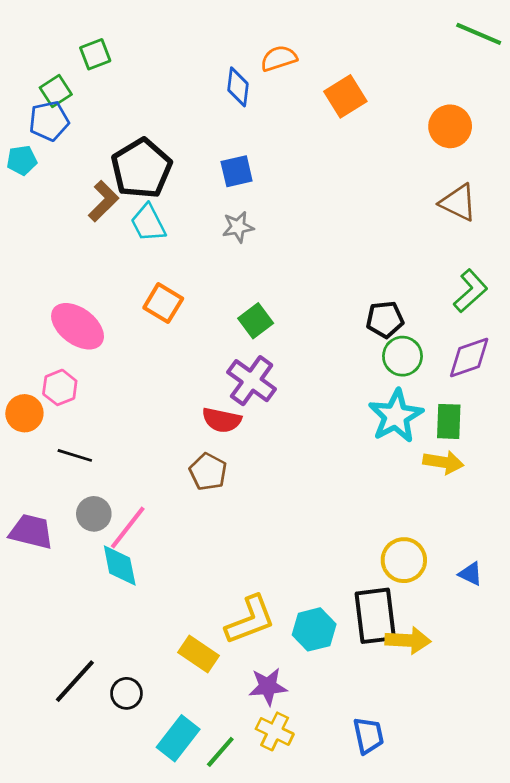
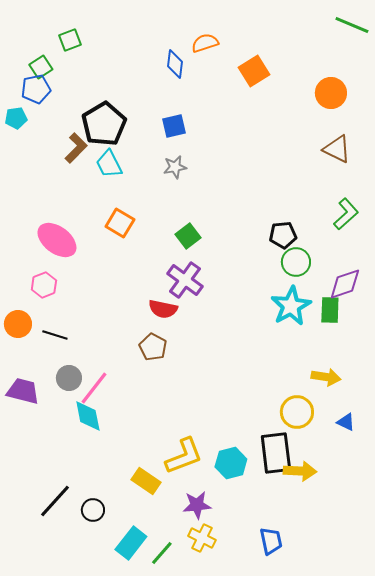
purple diamond: (469, 358) -> (345, 284), moved
orange circle: (24, 413) -> (18, 324), moved
yellow arrow: (443, 462) -> (326, 377), moved

